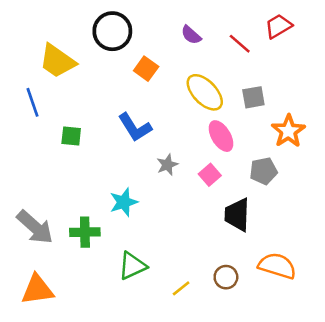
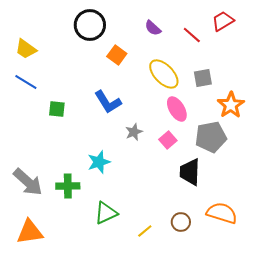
yellow trapezoid: (57, 61) -> (26, 49), moved, size x0.7
blue line: (32, 102) -> (26, 82), turned -40
gray pentagon: (263, 171) -> (211, 137), size x1.4

